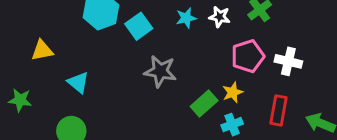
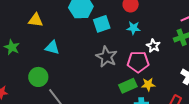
white star: (220, 17) -> (153, 46), moved
pink pentagon: (248, 56) -> (138, 62), moved
cyan triangle: (78, 82) -> (52, 48), turned -42

